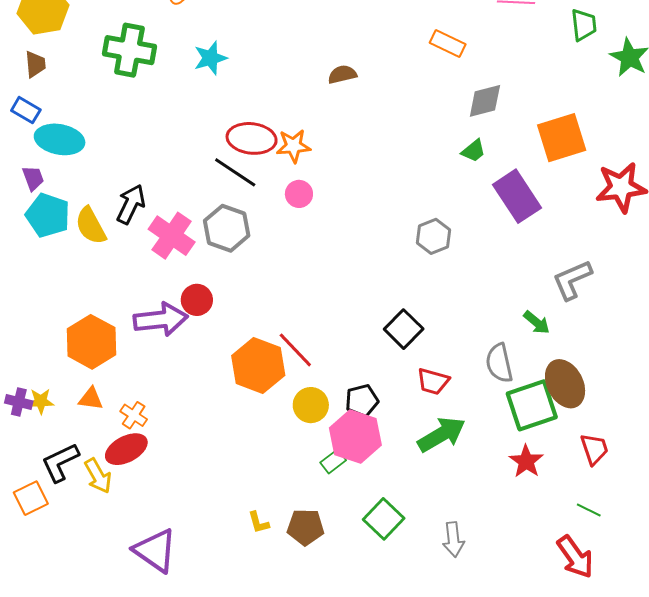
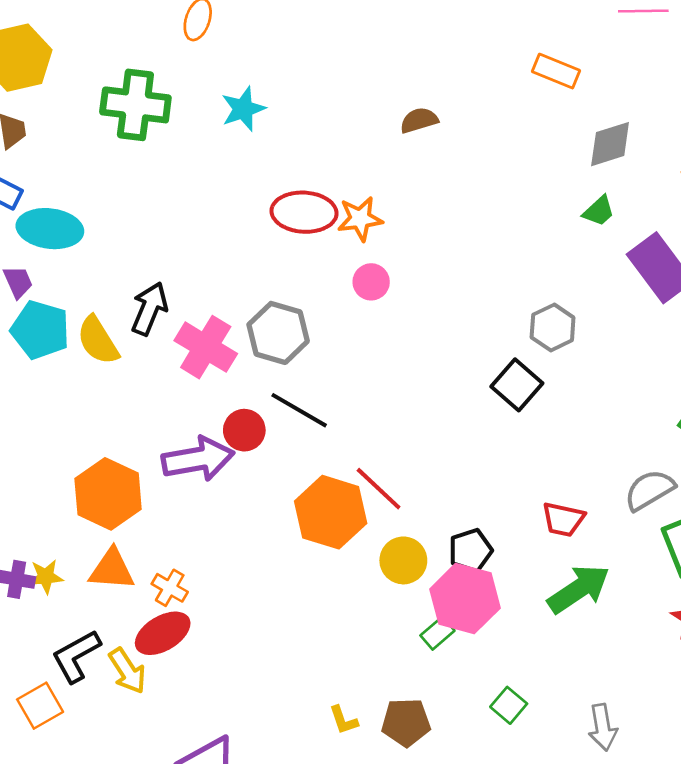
black line: (235, 172) -> (299, 410), moved
black square: (404, 329) -> (517, 385), moved
gray semicircle: (499, 363) -> (649, 490), turned 75
orange triangle: (91, 399) -> (112, 569), size x1.4
green square: (384, 519) -> (509, 705), size x0.7

